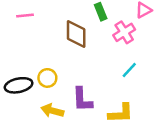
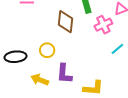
cyan line: (129, 70) -> (117, 49), moved
yellow circle: (47, 78) -> (47, 50), moved

